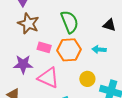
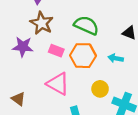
green semicircle: (70, 22) -> (86, 25), turned -50
purple star: (23, 64) -> (23, 47), moved

